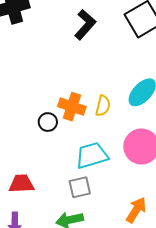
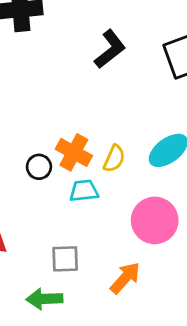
cyan trapezoid: (92, 155) -> (84, 191), moved, size x0.7
orange arrow: (136, 210) -> (125, 278), moved

